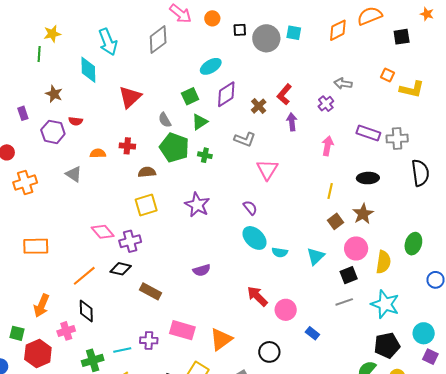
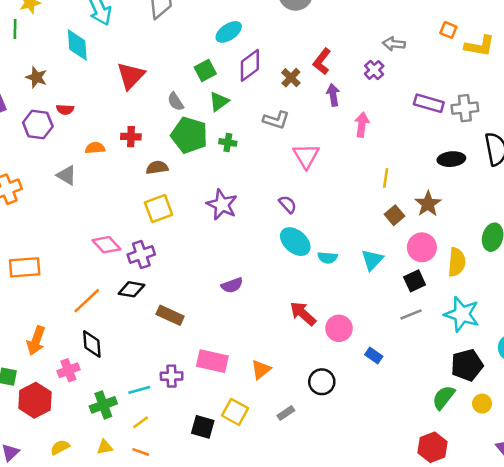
pink arrow: (328, 146) -> (362, 125), moved
black ellipse: (368, 178) -> (451, 159), moved
orange triangle: (221, 339) -> (261, 370), size x0.7

